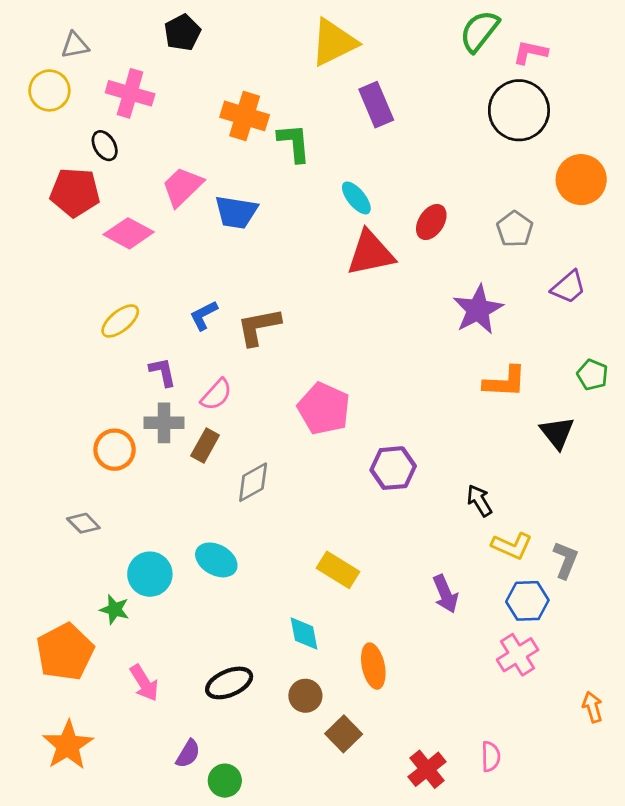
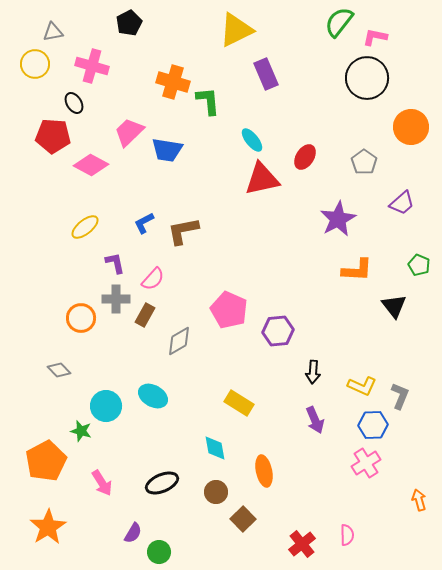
pink pentagon: (324, 409) -> (229, 310), moved
black arrow: (479, 501) -> (313, 372), moved, turned -145

